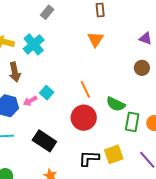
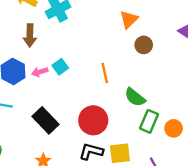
brown circle: (142, 68) -> (144, 45), moved
red circle: (84, 118) -> (93, 120), moved

